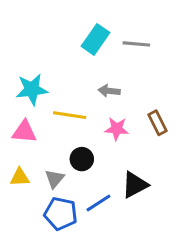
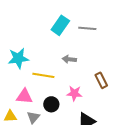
pink star: (117, 129) -> (74, 93), moved
pink triangle: (24, 132) -> (24, 96), moved

